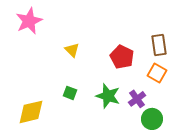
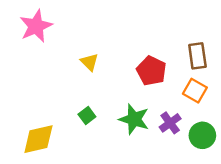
green square: (70, 93) -> (87, 115), turned 32
green circle: (152, 119) -> (202, 135), moved

